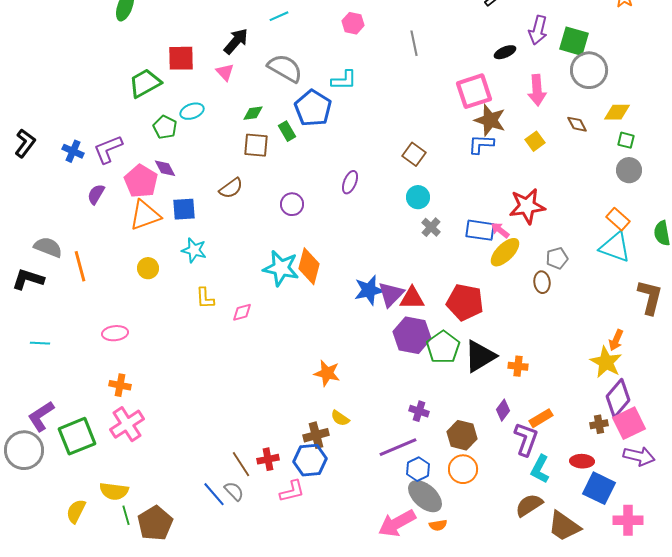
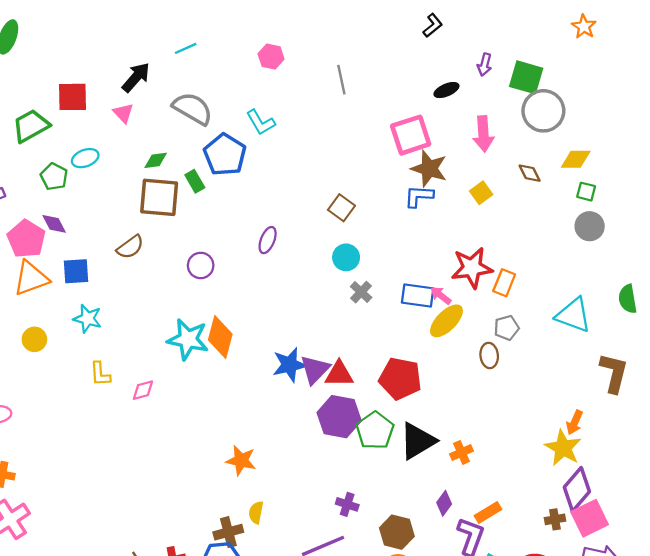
purple arrow: (538, 30) -> (485, 65), size x0.7
cyan L-shape: (344, 80) -> (261, 122), turned 60
brown square: (256, 145) -> (159, 197), size x1.4
orange rectangle: (618, 219) -> (504, 283), moved, turned 70
orange cross: (518, 366) -> (461, 452), turned -30
yellow semicircle: (340, 418) -> (256, 512), turned 66

